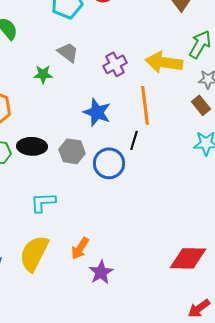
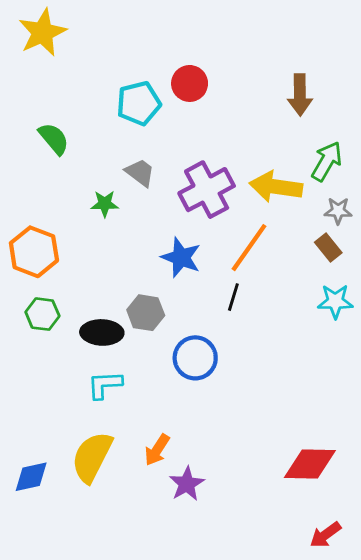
purple cross: (115, 64) -> (207, 190), size x1.6
orange line: (145, 105) -> (249, 248), turned 42
black ellipse: (32, 146) -> (102, 332), moved
blue circle: (109, 163) -> (195, 358), moved

